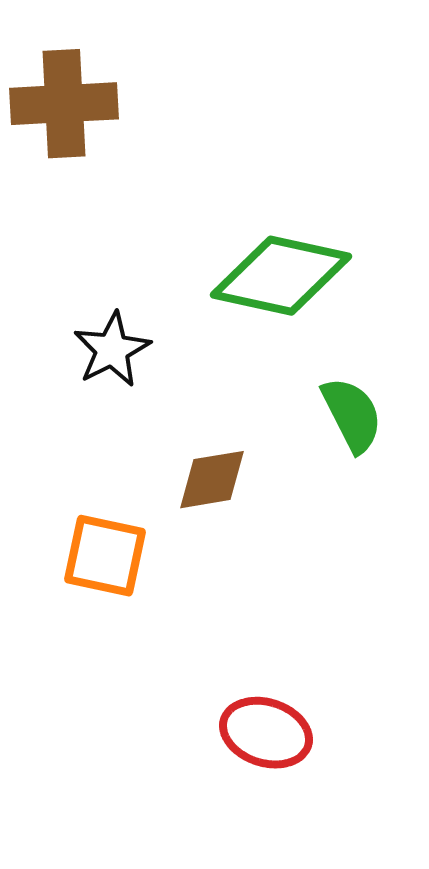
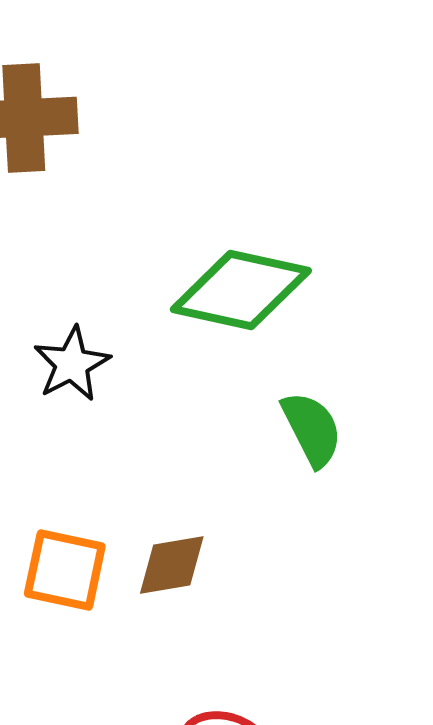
brown diamond: (212, 480) -> (172, 565), moved

